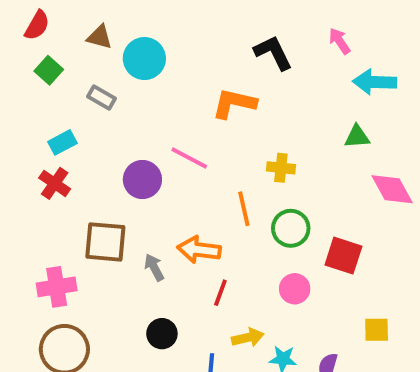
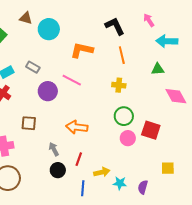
gray rectangle: (101, 98) -> (33, 67), moved
orange L-shape: (234, 103) -> (82, 50), moved
orange line: (244, 209) -> (122, 55), moved
brown square: (105, 242) -> (29, 123), size x0.7
gray arrow: (154, 267) -> (54, 149), moved
pink circle: (295, 289) -> (128, 138), moved
red line: (220, 293) -> (79, 159), moved

